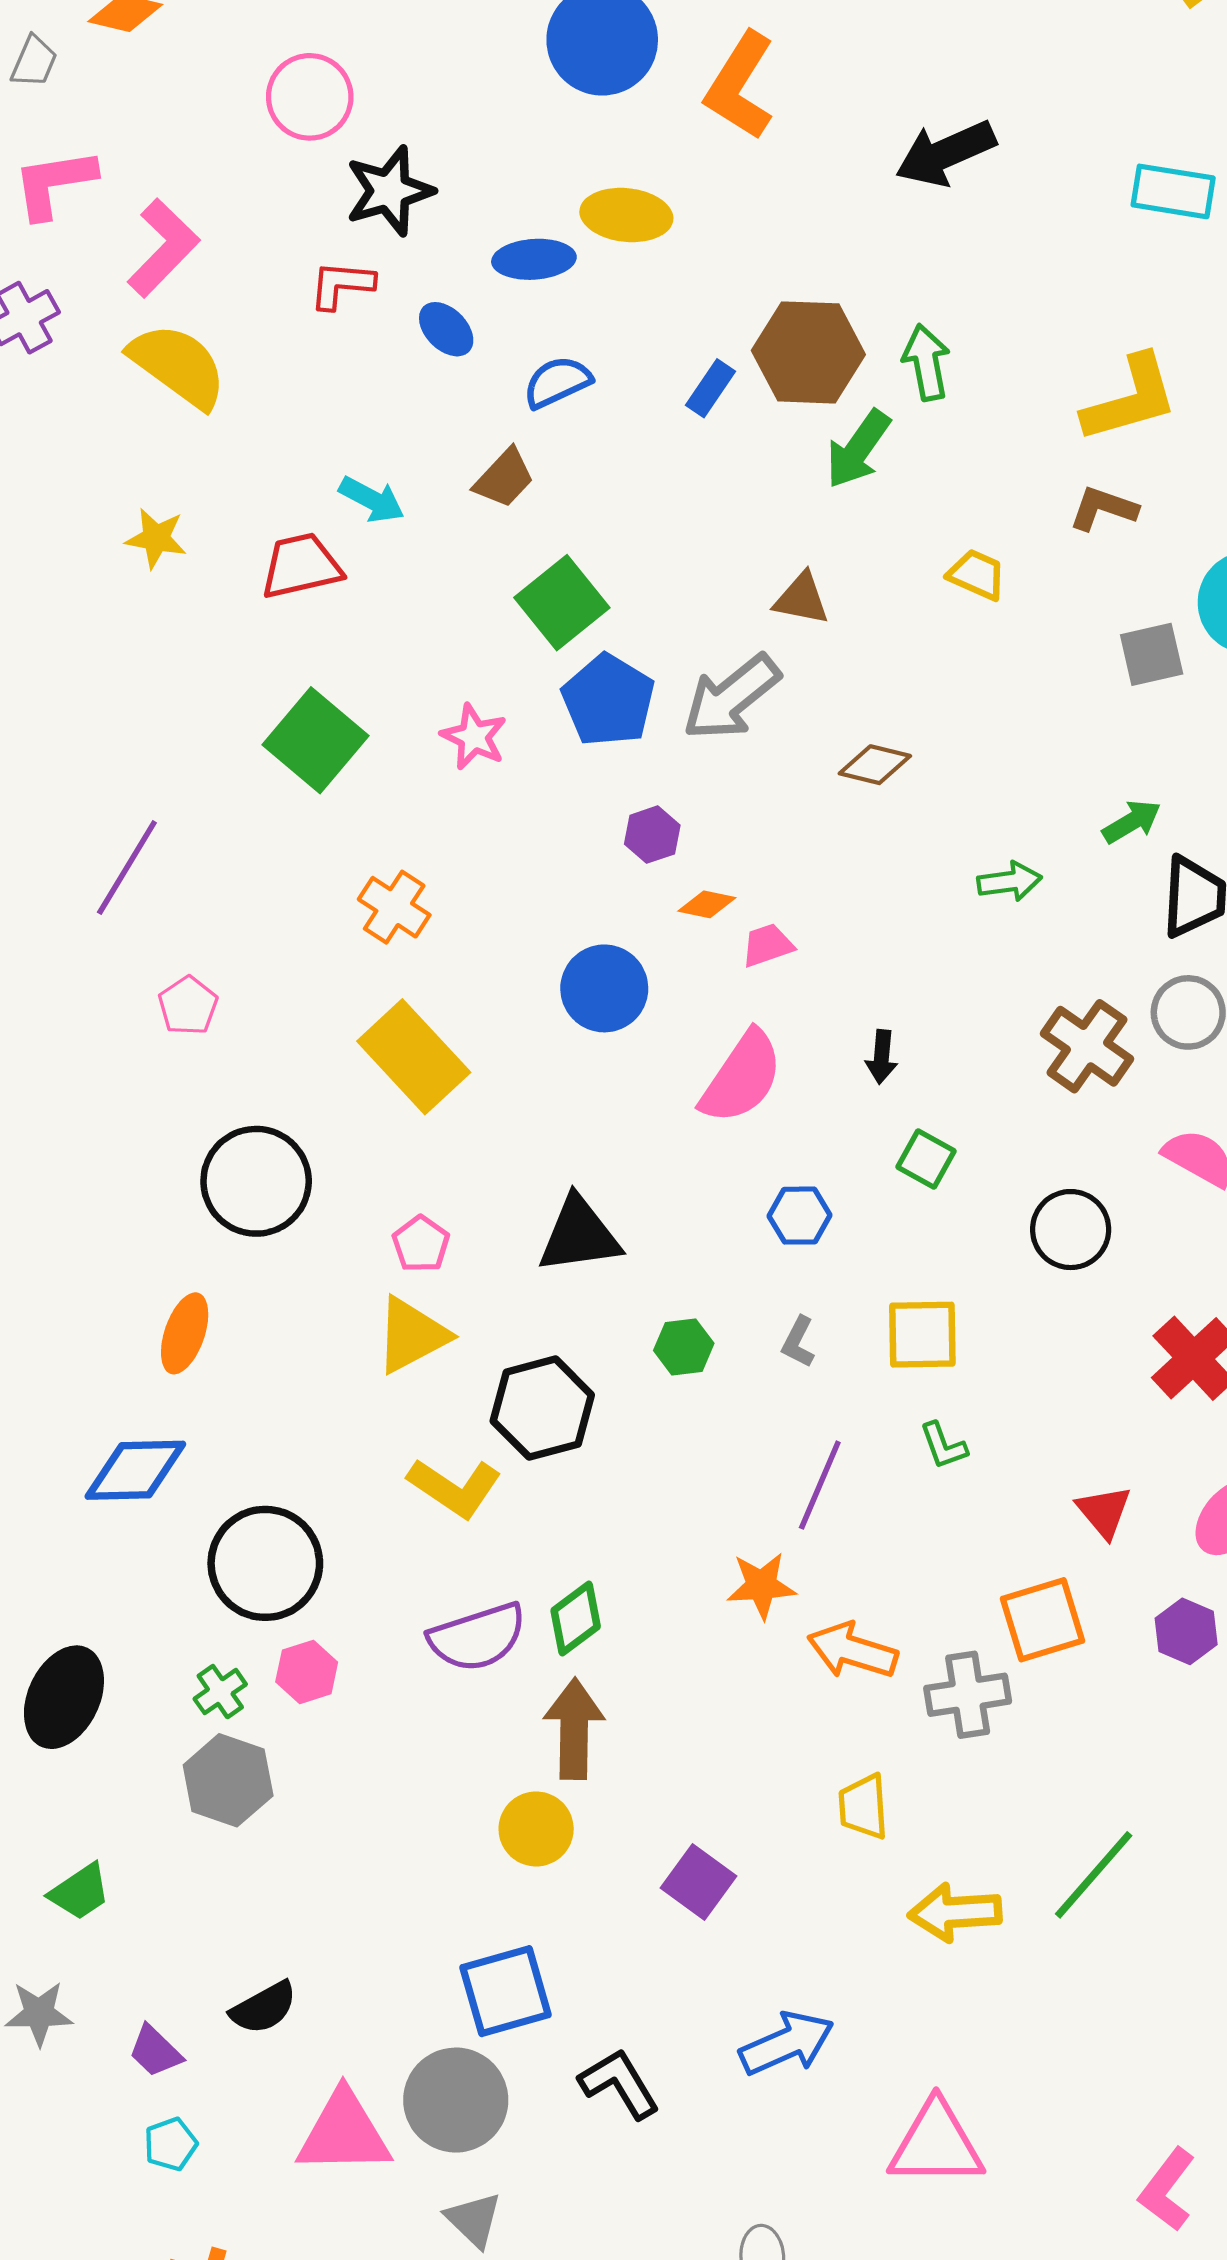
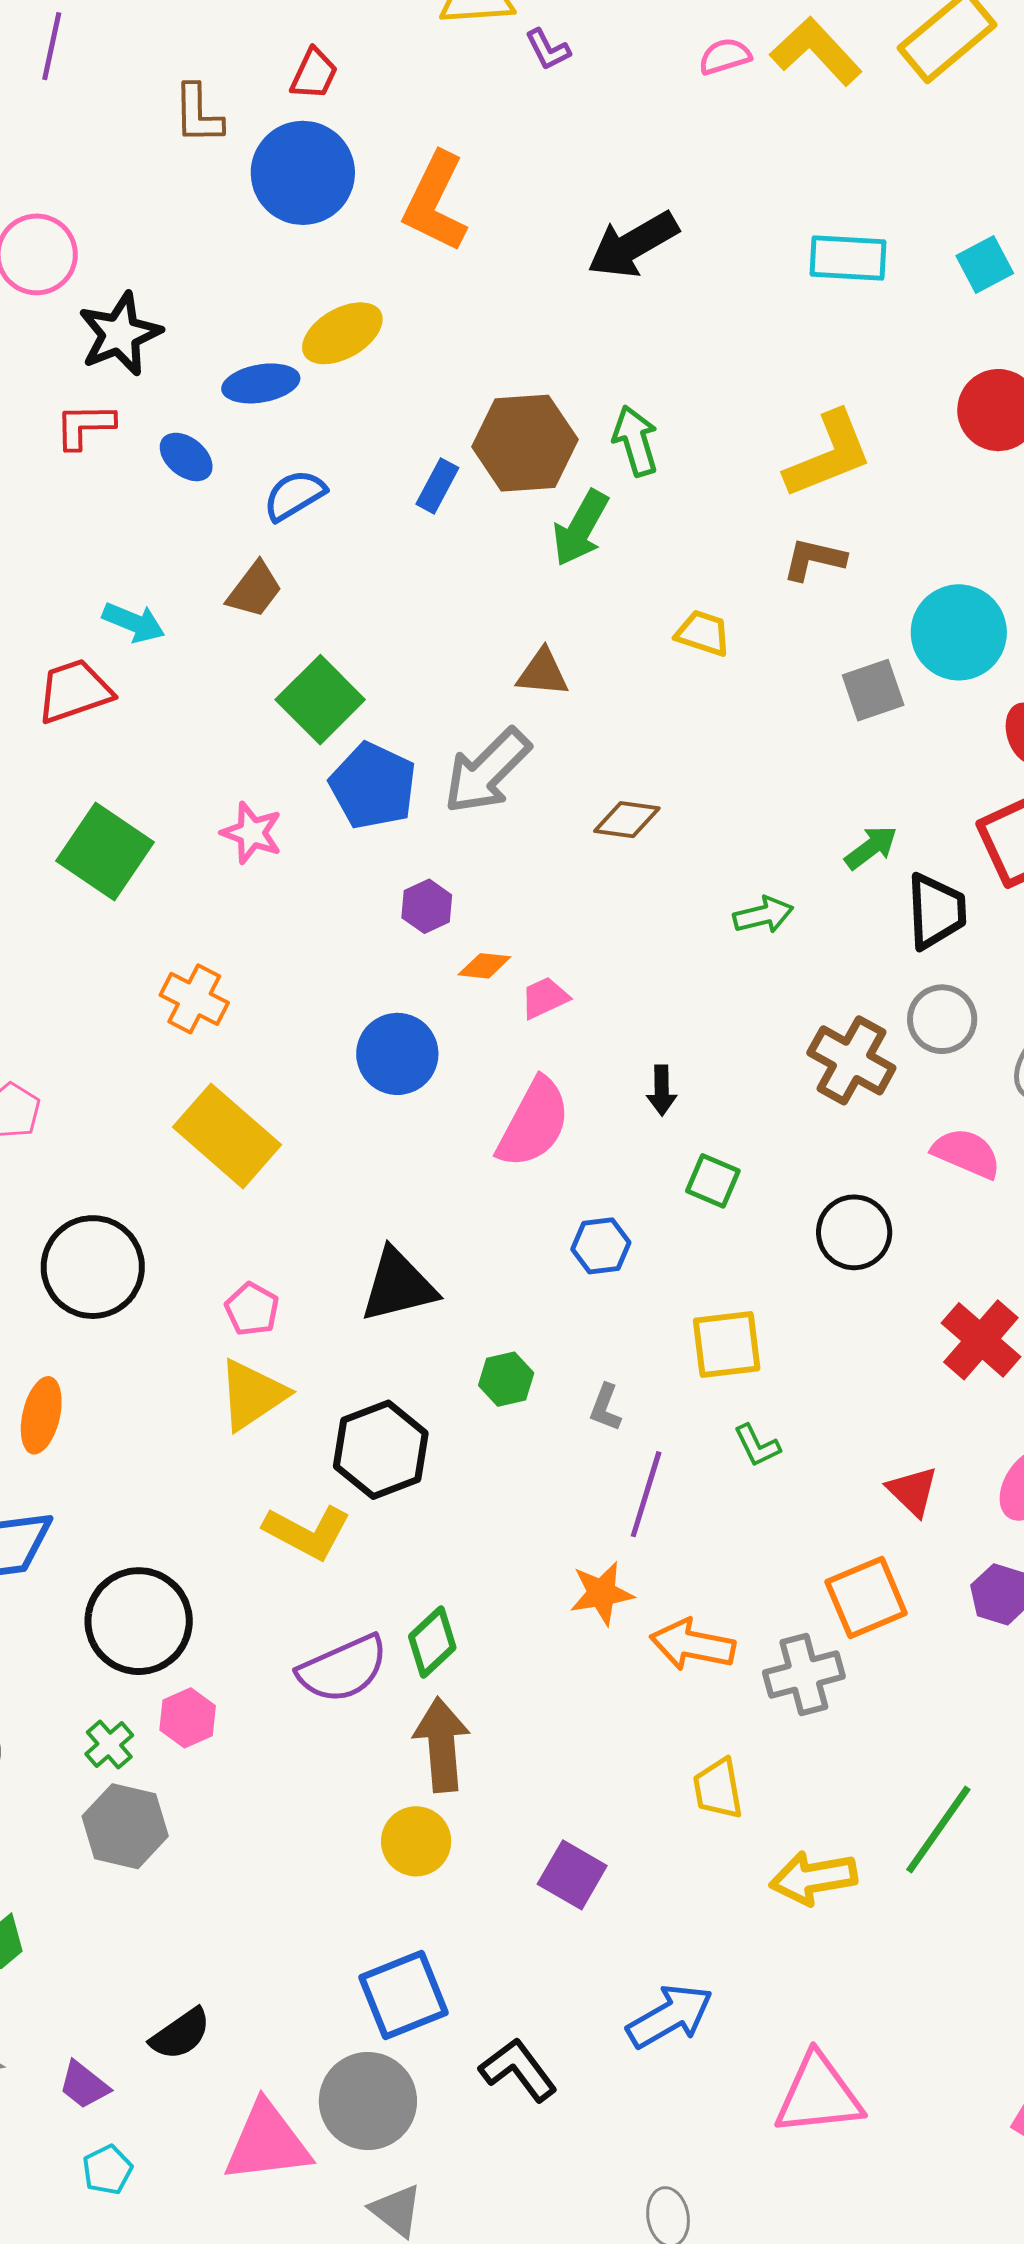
yellow ellipse: (626, 215) -> (342, 333), turned -30
gray L-shape: (798, 1342) -> (605, 1407), moved

